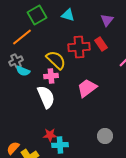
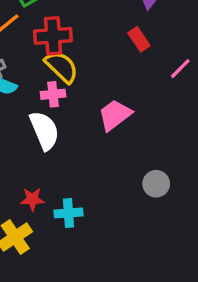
red cross: (79, 47) -> (53, 36), moved
red star: (50, 135) -> (32, 199), moved
gray circle: (105, 136) -> (156, 184), moved

